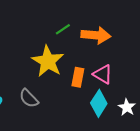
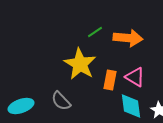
cyan diamond: (99, 103) -> (131, 106), turned -40

